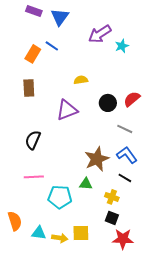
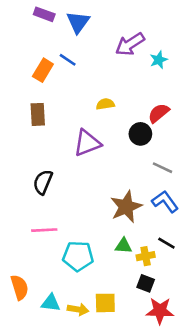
red semicircle: (132, 99) -> (159, 113), moved
black line: (125, 178) -> (166, 243), moved
green triangle: (86, 184) -> (124, 246), moved
yellow cross: (112, 197) -> (146, 256), turned -32

